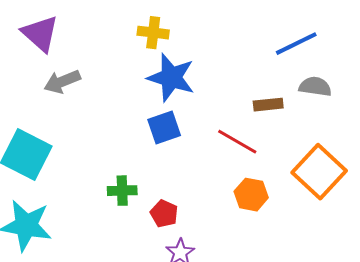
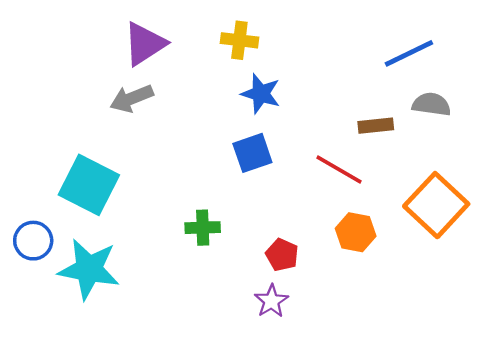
purple triangle: (40, 34) -> (145, 44), moved, turned 45
blue star: (171, 78) -> (261, 94), size x0.7
red pentagon: (164, 214) -> (282, 255), moved

